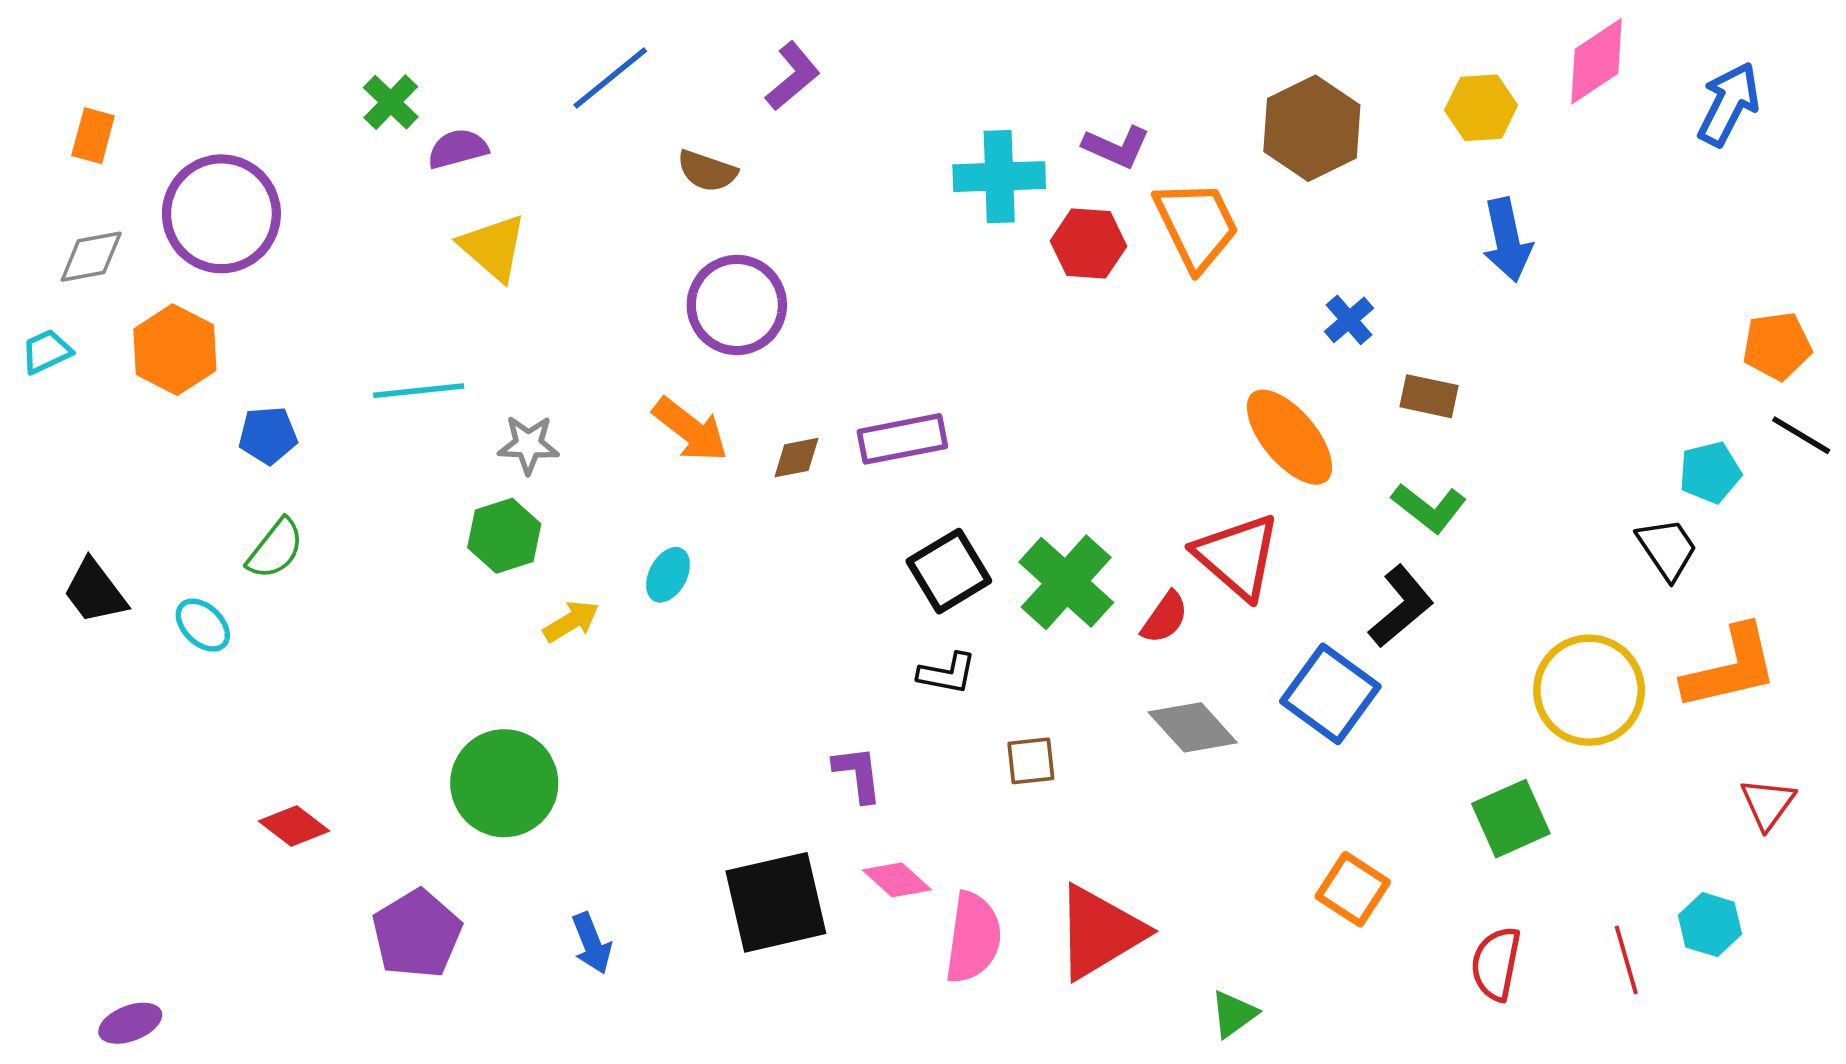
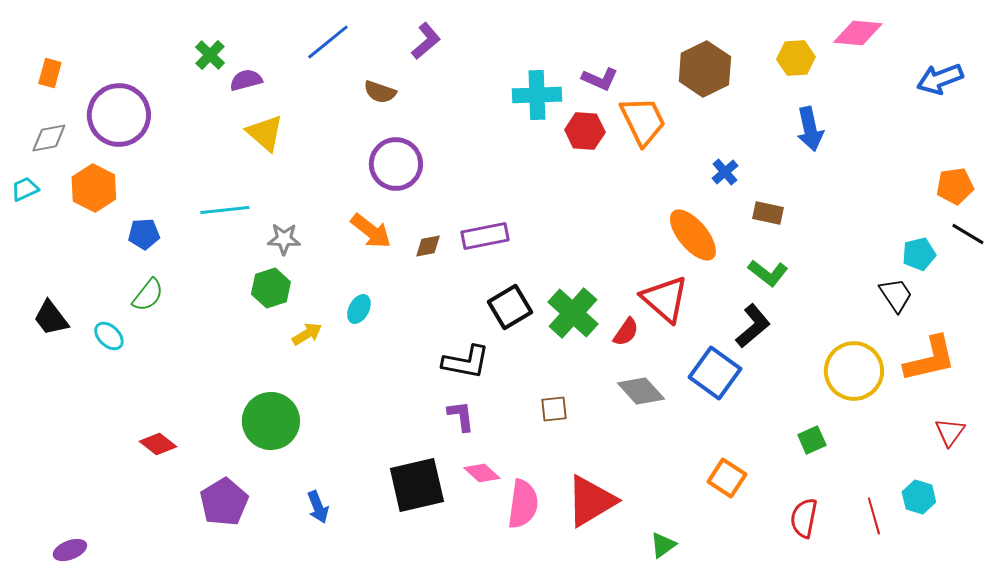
pink diamond: (1596, 61) -> (858, 33), turned 39
blue arrow: (1729, 104) -> (940, 79), moved, turned -138
black L-shape: (947, 673) -> (466, 362), moved, size x1.5
green square: (1511, 819) -> (812, 440), size x0.7

